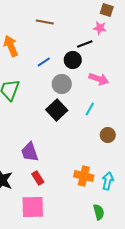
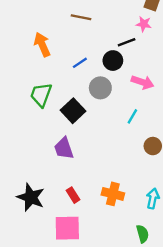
black square: (57, 110) -> (73, 111), moved
purple trapezoid: (30, 152) -> (64, 148), moved
orange cross: (84, 176) -> (113, 194), moved

